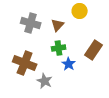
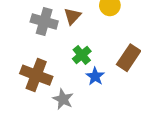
brown triangle: (58, 25) -> (72, 16), moved
green cross: (59, 48) -> (82, 55), turned -32

